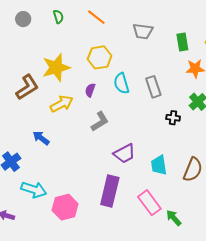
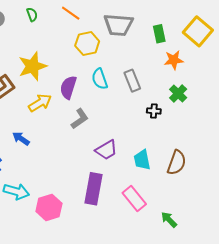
gray trapezoid: (143, 31) -> (119, 25), size x1.4
yellow hexagon: (100, 57) -> (87, 43), moved
purple semicircle: (90, 90) -> (68, 87), size x1.6
green arrow: (174, 218) -> (169, 220), moved

